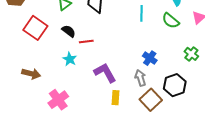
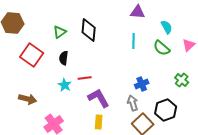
black semicircle: (69, 31) -> (64, 58), turned -120
red line: (86, 41) -> (85, 78), moved
blue cross: (150, 58) -> (142, 84), turned 32
yellow rectangle: (115, 98) -> (99, 122), moved

